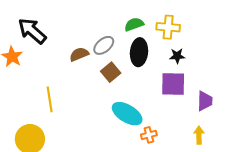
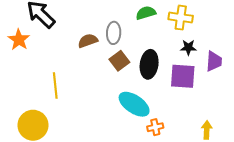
gray ellipse: (104, 45) -> (114, 33), turned -50
black ellipse: (139, 52) -> (149, 64), moved
purple trapezoid: (205, 101) -> (214, 61), moved

